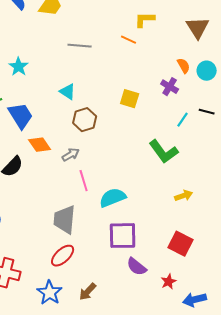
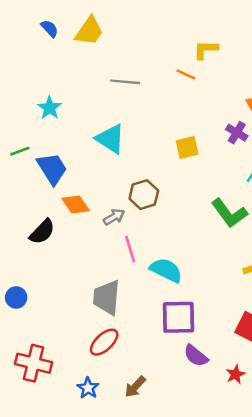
cyan triangle: (68, 92) -> (110, 139), size x1.5
yellow square: (130, 99) -> (187, 148), turned -30
brown hexagon: (85, 120) -> (144, 195), moved
cyan semicircle: (113, 198) -> (166, 270), turned 48
blue star: (50, 293) -> (88, 388), size x0.7

